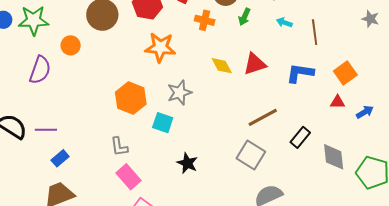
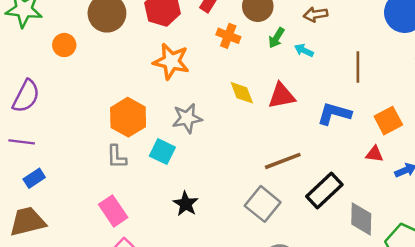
cyan arrow: (284, 22) -> (304, 50), moved
purple semicircle: (40, 70) -> (26, 96), moved
black rectangle: (300, 137) -> (324, 191), size x1.4
gray L-shape: (119, 147) -> (117, 157), moved

